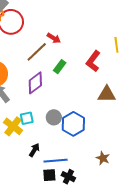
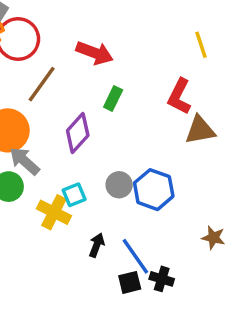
red arrow: (54, 38) -> (95, 53), size x1.5
brown line: (37, 52) -> (42, 84), moved
red L-shape: (93, 61) -> (179, 96), moved
blue line: (56, 161) -> (135, 256), turned 70

